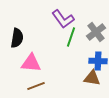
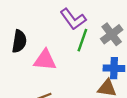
pink triangle: (31, 63) -> (45, 60), moved

